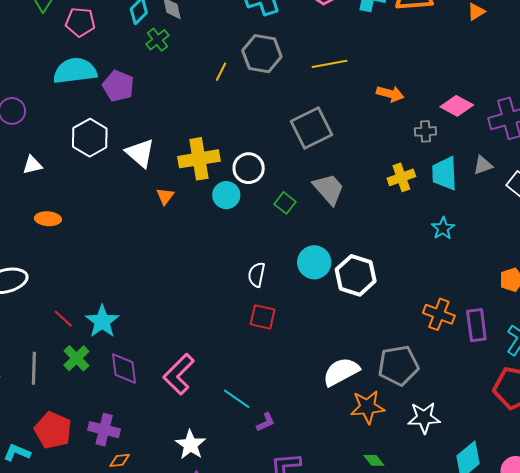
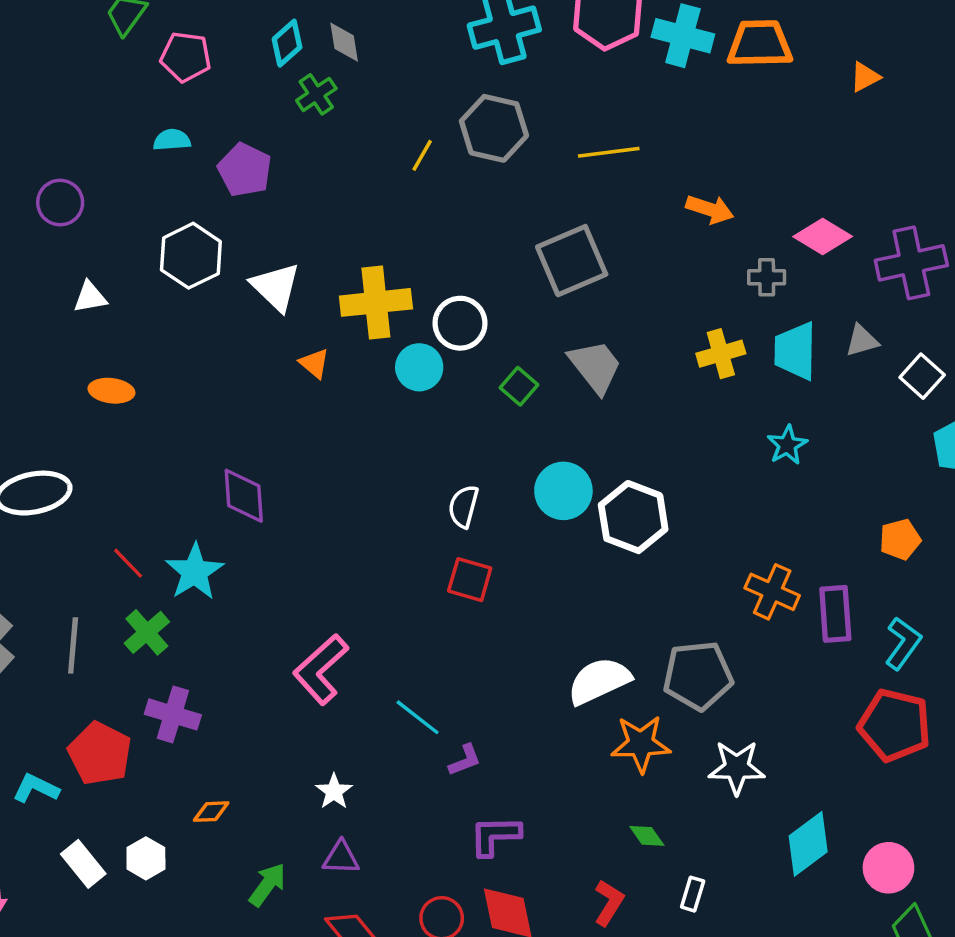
cyan semicircle: (75, 71) -> (172, 140), size x0.5
orange triangle: (165, 196) -> (314, 363), turned -30
purple diamond: (124, 368) -> (244, 496), moved
purple cross: (104, 430) -> (173, 714), moved
white star: (190, 445) -> (334, 791), size x0.7

